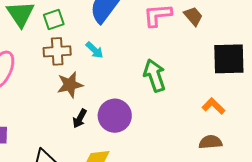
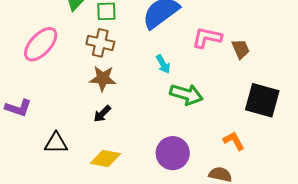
cyan arrow: (95, 50) -> (163, 64), moved
green arrow: (155, 75) -> (186, 94), turned 108
purple circle: (115, 116) -> (173, 153), moved

